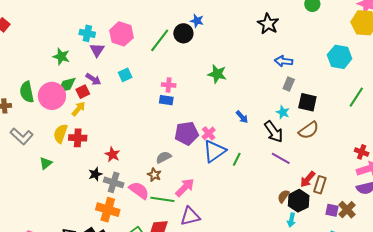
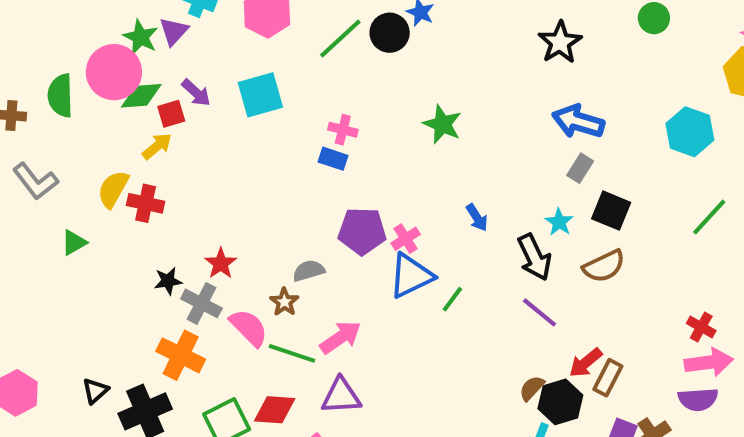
purple triangle: (97, 50) -> (174, 31), moved
blue arrow: (284, 61) -> (578, 121), size x1.4
cyan square: (125, 75) -> (260, 95), size x1.6
pink circle: (52, 96) -> (114, 72), moved
red star: (112, 154) -> (221, 263), moved

